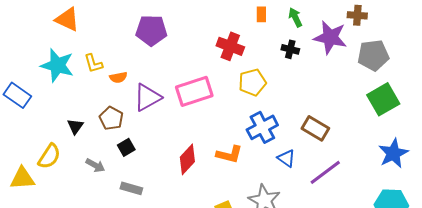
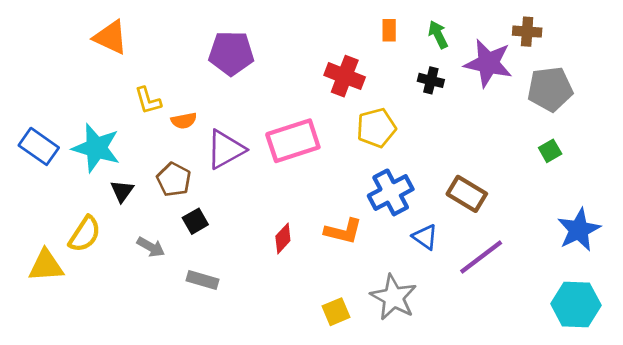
cyan star: (57, 65) -> (96, 148), moved
green square: (383, 99) -> (550, 151), moved, size x0.5
red diamond: (187, 159) -> (283, 238), size x0.7

